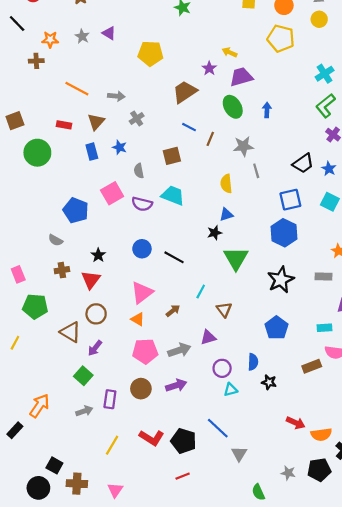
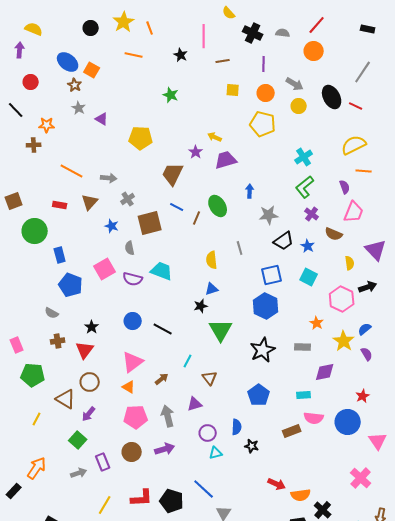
gray star: (82, 36) -> (79, 108), moved
brown trapezoid: (185, 92) -> (173, 174), turned -30
green ellipse: (233, 107) -> (218, 206), moved
gray star: (243, 146) -> (269, 215), moved
blue rectangle: (92, 152) -> (60, 255), moved
brown square: (172, 156) -> (150, 223), moved, size x1.4
yellow line: (15, 343) -> (37, 419), moved
gray arrow: (179, 350) -> (168, 416), turned -85
purple rectangle: (110, 399) -> (103, 462), turned -30
red L-shape: (152, 438) -> (142, 498), turned -35

